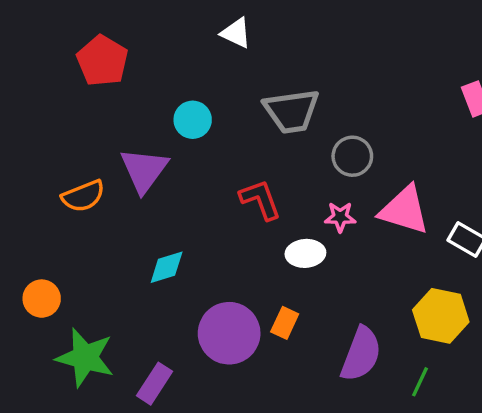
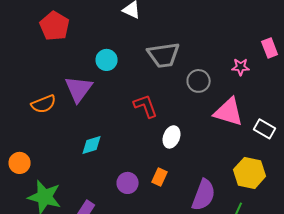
pink star: (340, 217) -> (241, 67), moved
white ellipse: (305, 253) -> (172, 137), turned -65
purple circle: (229, 333) -> (128, 183), size x0.6

